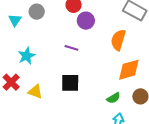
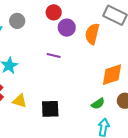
orange semicircle: (118, 40) -> (92, 34), moved
black square: (70, 83) -> (50, 109), moved

